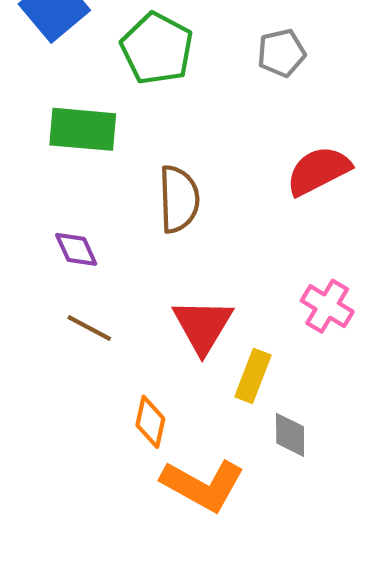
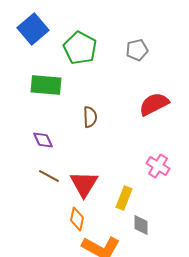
brown semicircle: (179, 199) -> (90, 117), size x0.7
red triangle: (203, 326) -> (84, 184), moved

